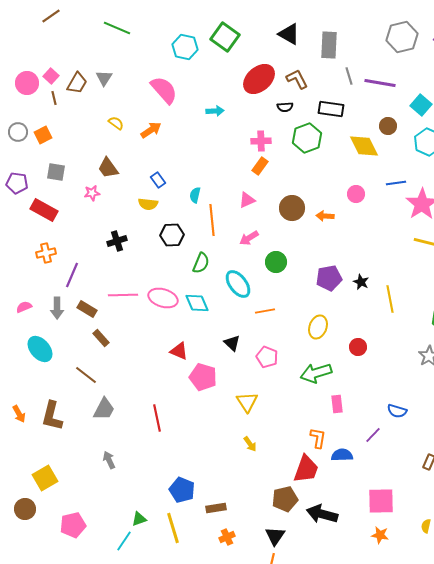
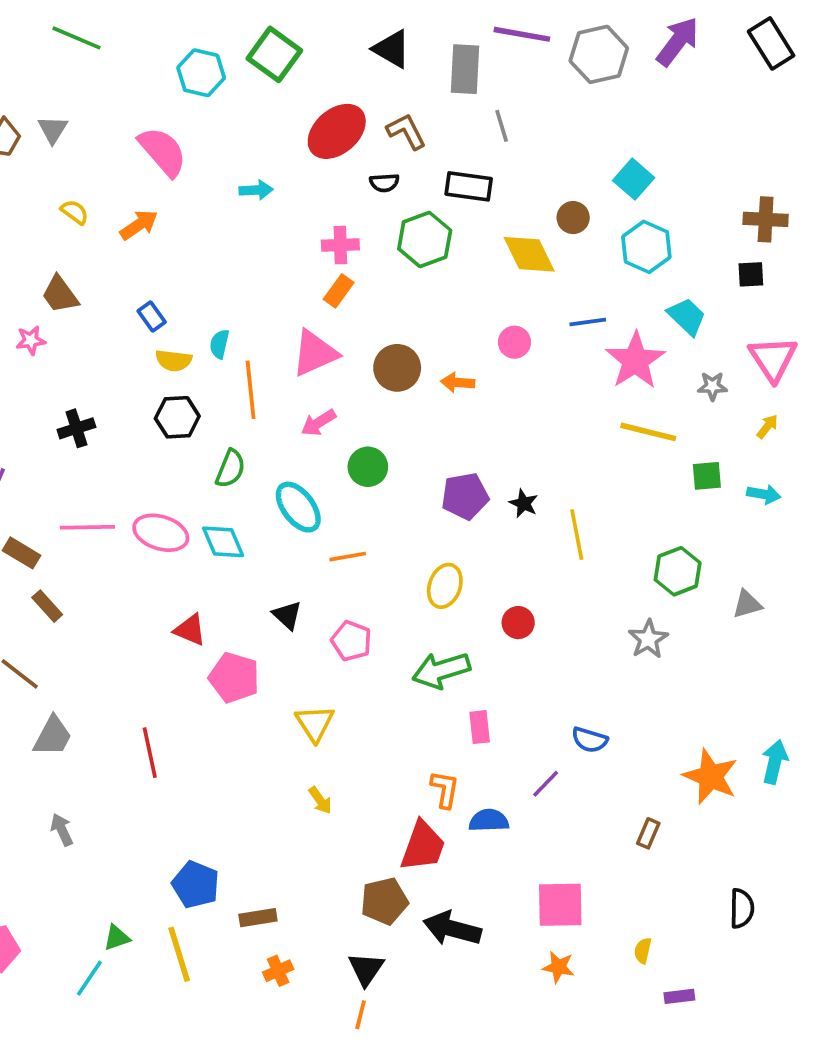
purple line: (380, 83) -> (522, 34), moved
pink triangle: (247, 200) -> (315, 353), size x1.6
yellow semicircle: (148, 204) -> (174, 360), moved

